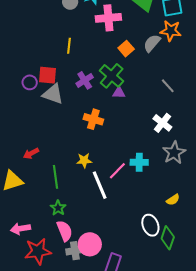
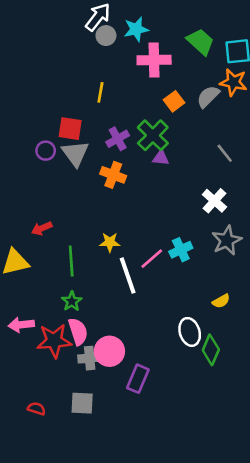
purple circle: (30, 82) -> (46, 151), moved
gray triangle: (53, 94) -> (75, 153), turned 30
orange cross: (93, 119) -> (113, 175), moved
cyan cross: (139, 162) -> (181, 250), turned -30
red star: (38, 251) -> (54, 341), moved

